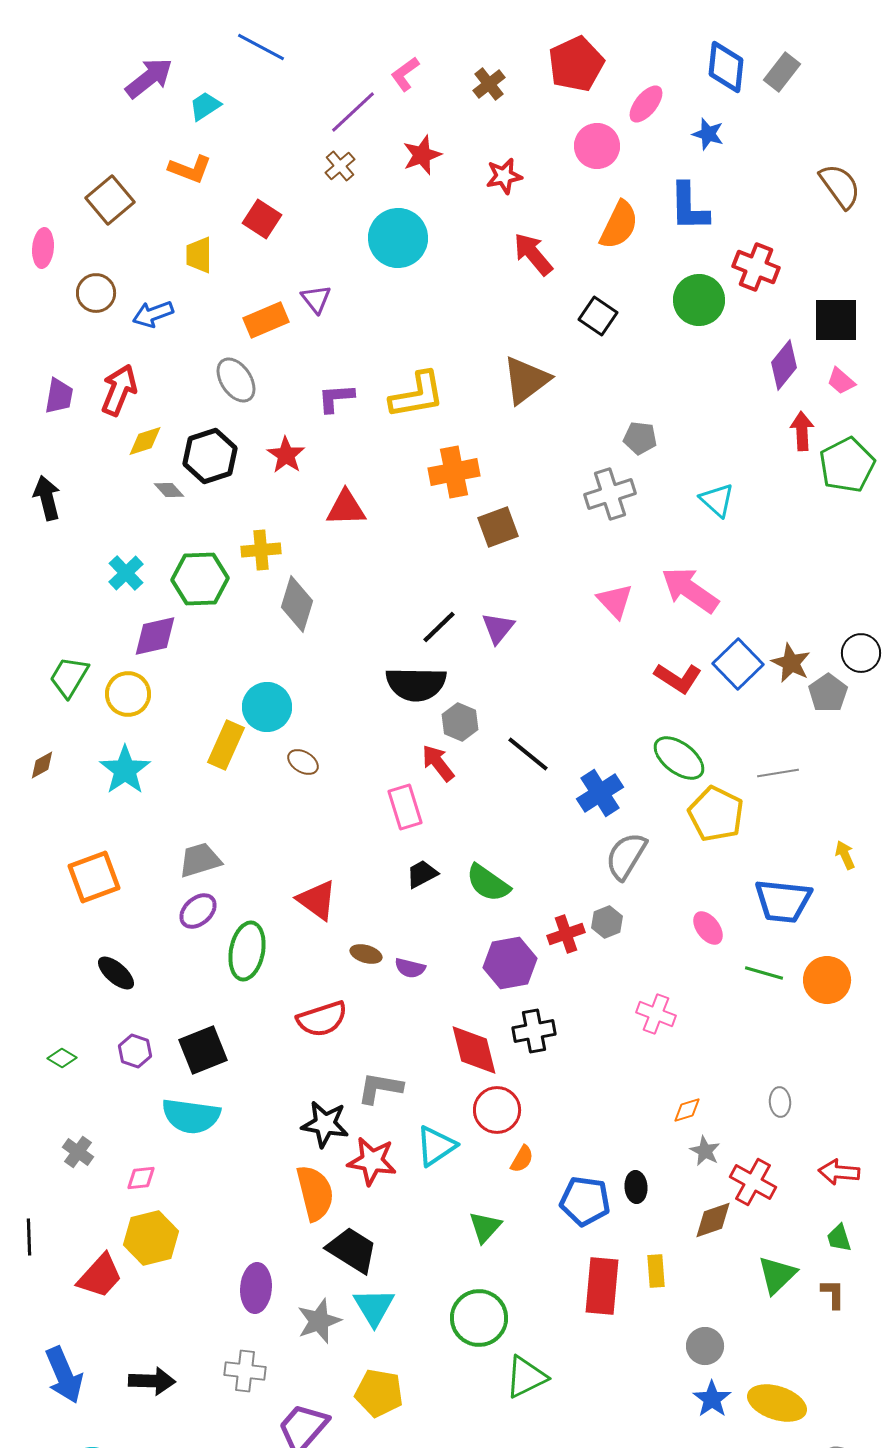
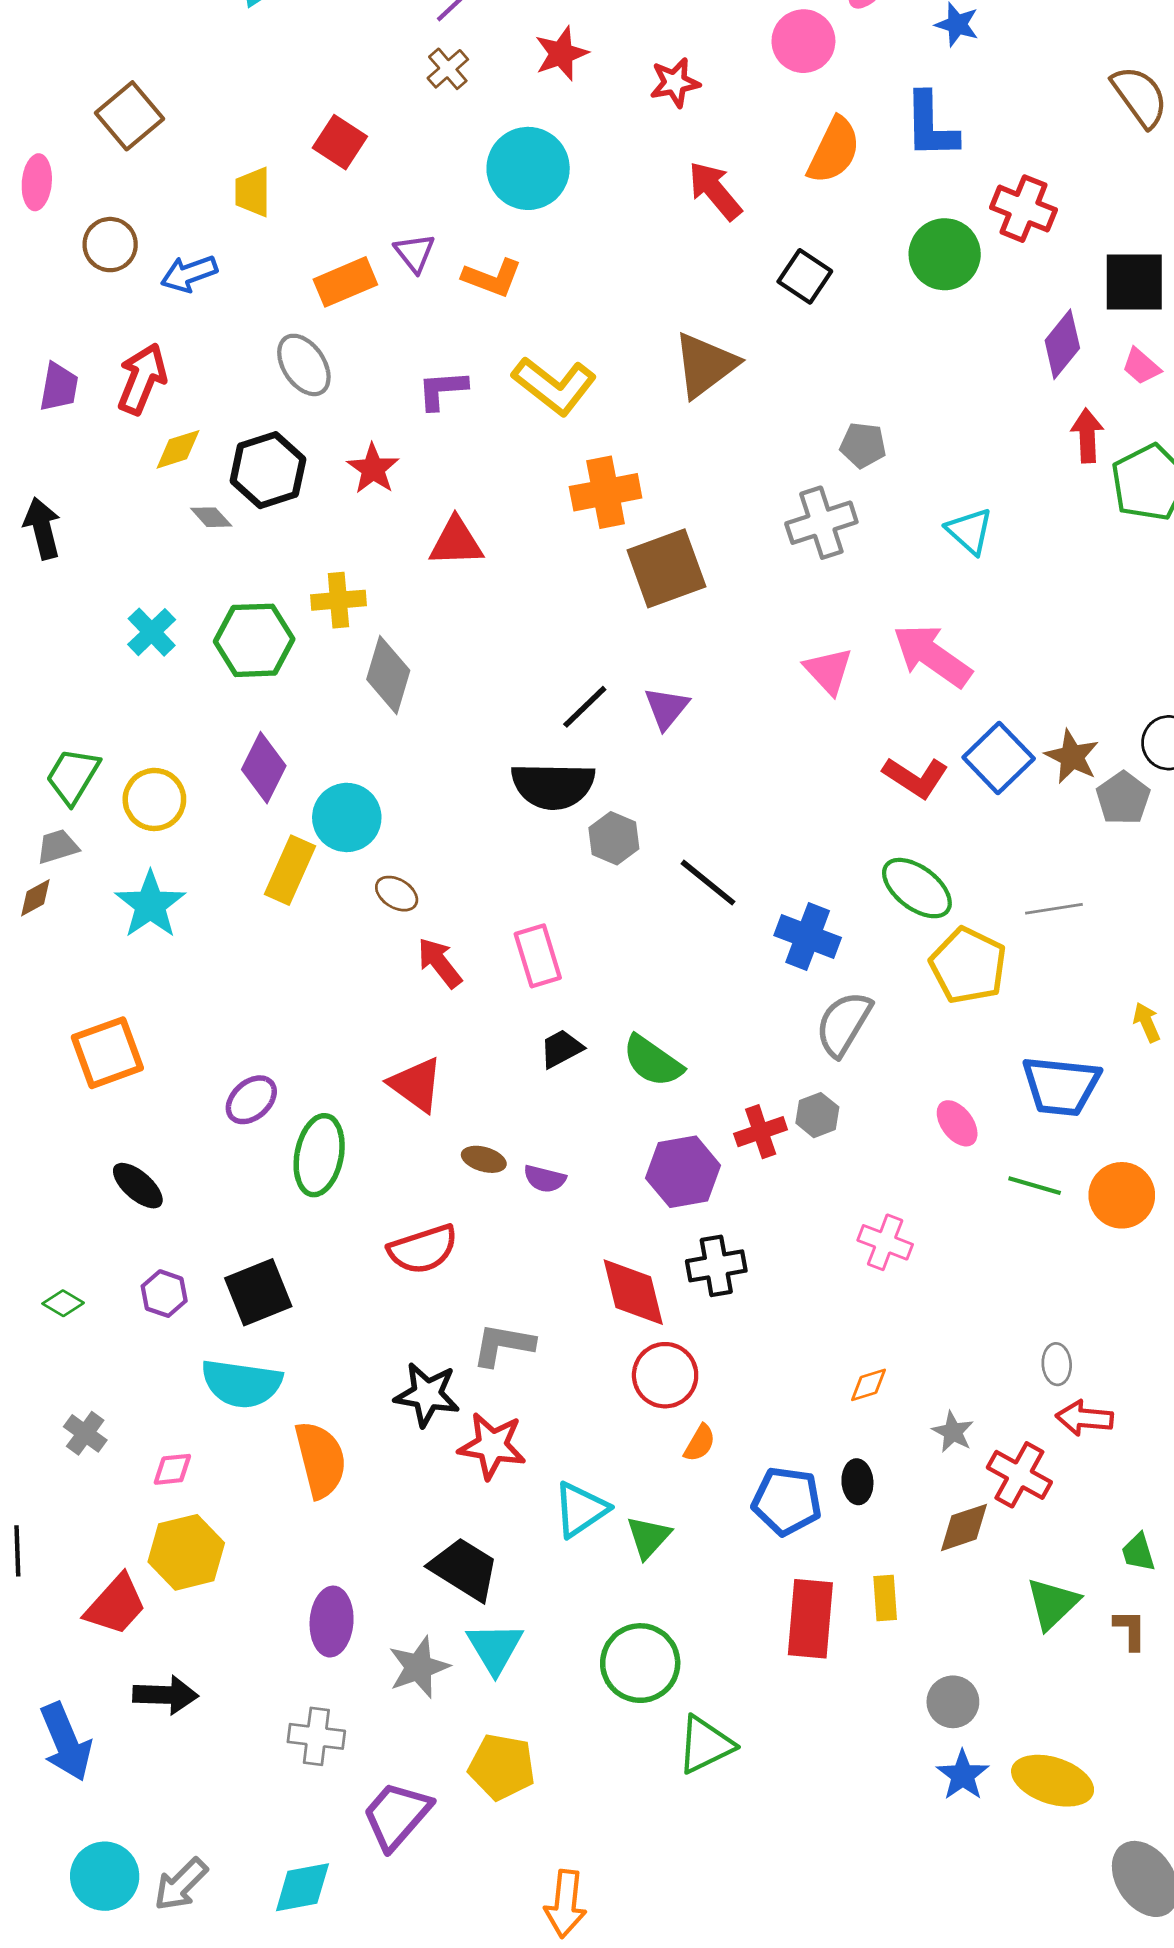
orange L-shape: (190, 169) -> (492, 278), moved
yellow L-shape: (417, 395) -> (554, 386), turned 48
brown square: (498, 527) -> (666, 568), size x1.4
purple diamond: (155, 636) -> (264, 768), moved, turned -51
red arrow: (438, 763) -> (440, 963), moved
blue cross: (600, 793) -> (808, 936), turned -36
gray trapezoid: (200, 860) -> (58, 847), moved, size x0.7
orange diamond: (687, 1110) -> (869, 1385), moved
cyan triangle: (436, 1146) -> (581, 1509), moved
red arrow: (839, 1172) -> (1084, 1418), moved
orange semicircle: (315, 1193) -> (320, 1460), moved
black arrow: (152, 1381) -> (165, 1695), moved

